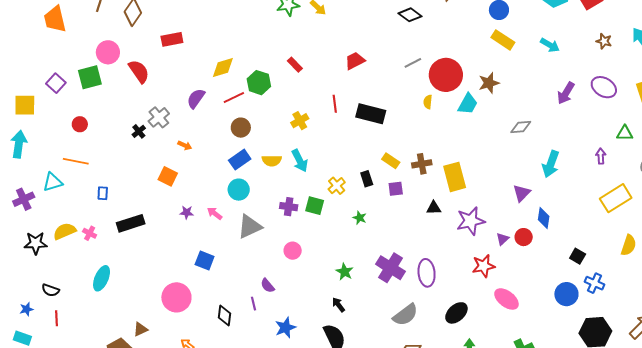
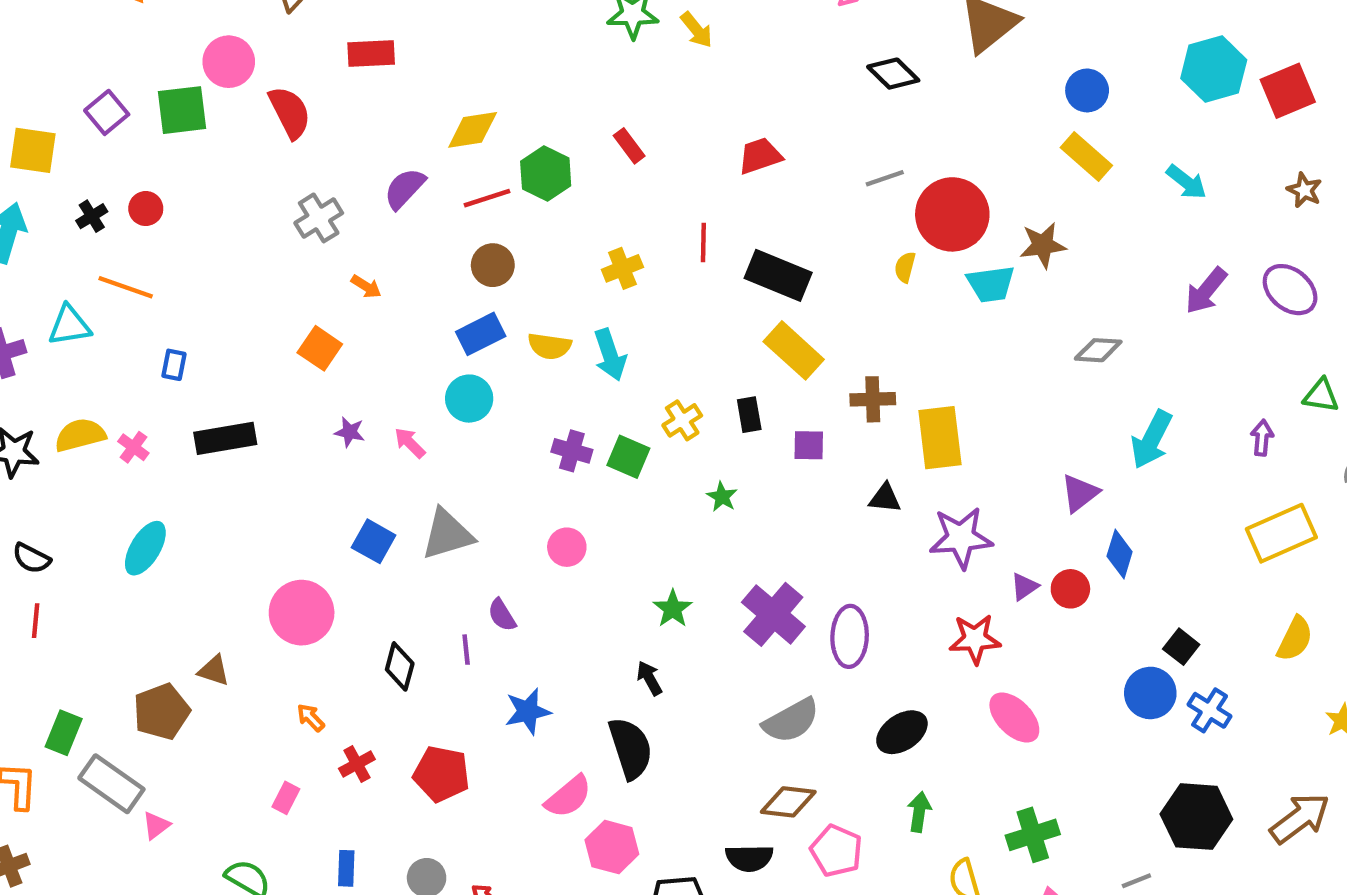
cyan trapezoid: (468, 104) -> (991, 284), turned 45
black cross: (139, 131) -> (92, 216), moved
yellow rectangle: (391, 161) -> (794, 350), moved, size x1.5
gray triangle: (250, 227) -> (447, 534), moved
blue circle: (566, 294) -> (1150, 693), moved
brown triangle: (140, 329) -> (214, 671), turned 35

